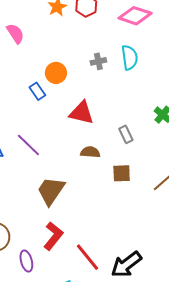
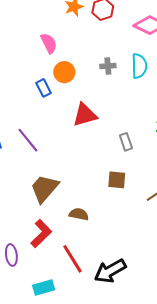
pink semicircle: (15, 33) -> (49, 43), moved
red triangle: (82, 113) -> (85, 115), turned -36
brown semicircle: (90, 152) -> (79, 214), moved

